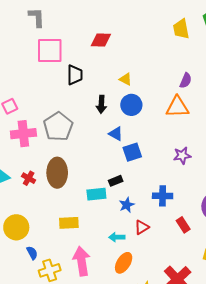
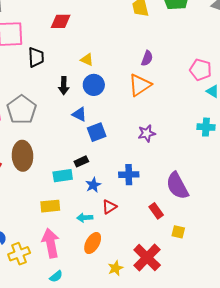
orange triangle: (177, 107) -> (140, 85), turned -30
yellow rectangle: (69, 223) -> (50, 206), moved
red rectangle: (183, 225) -> (156, 211), moved

